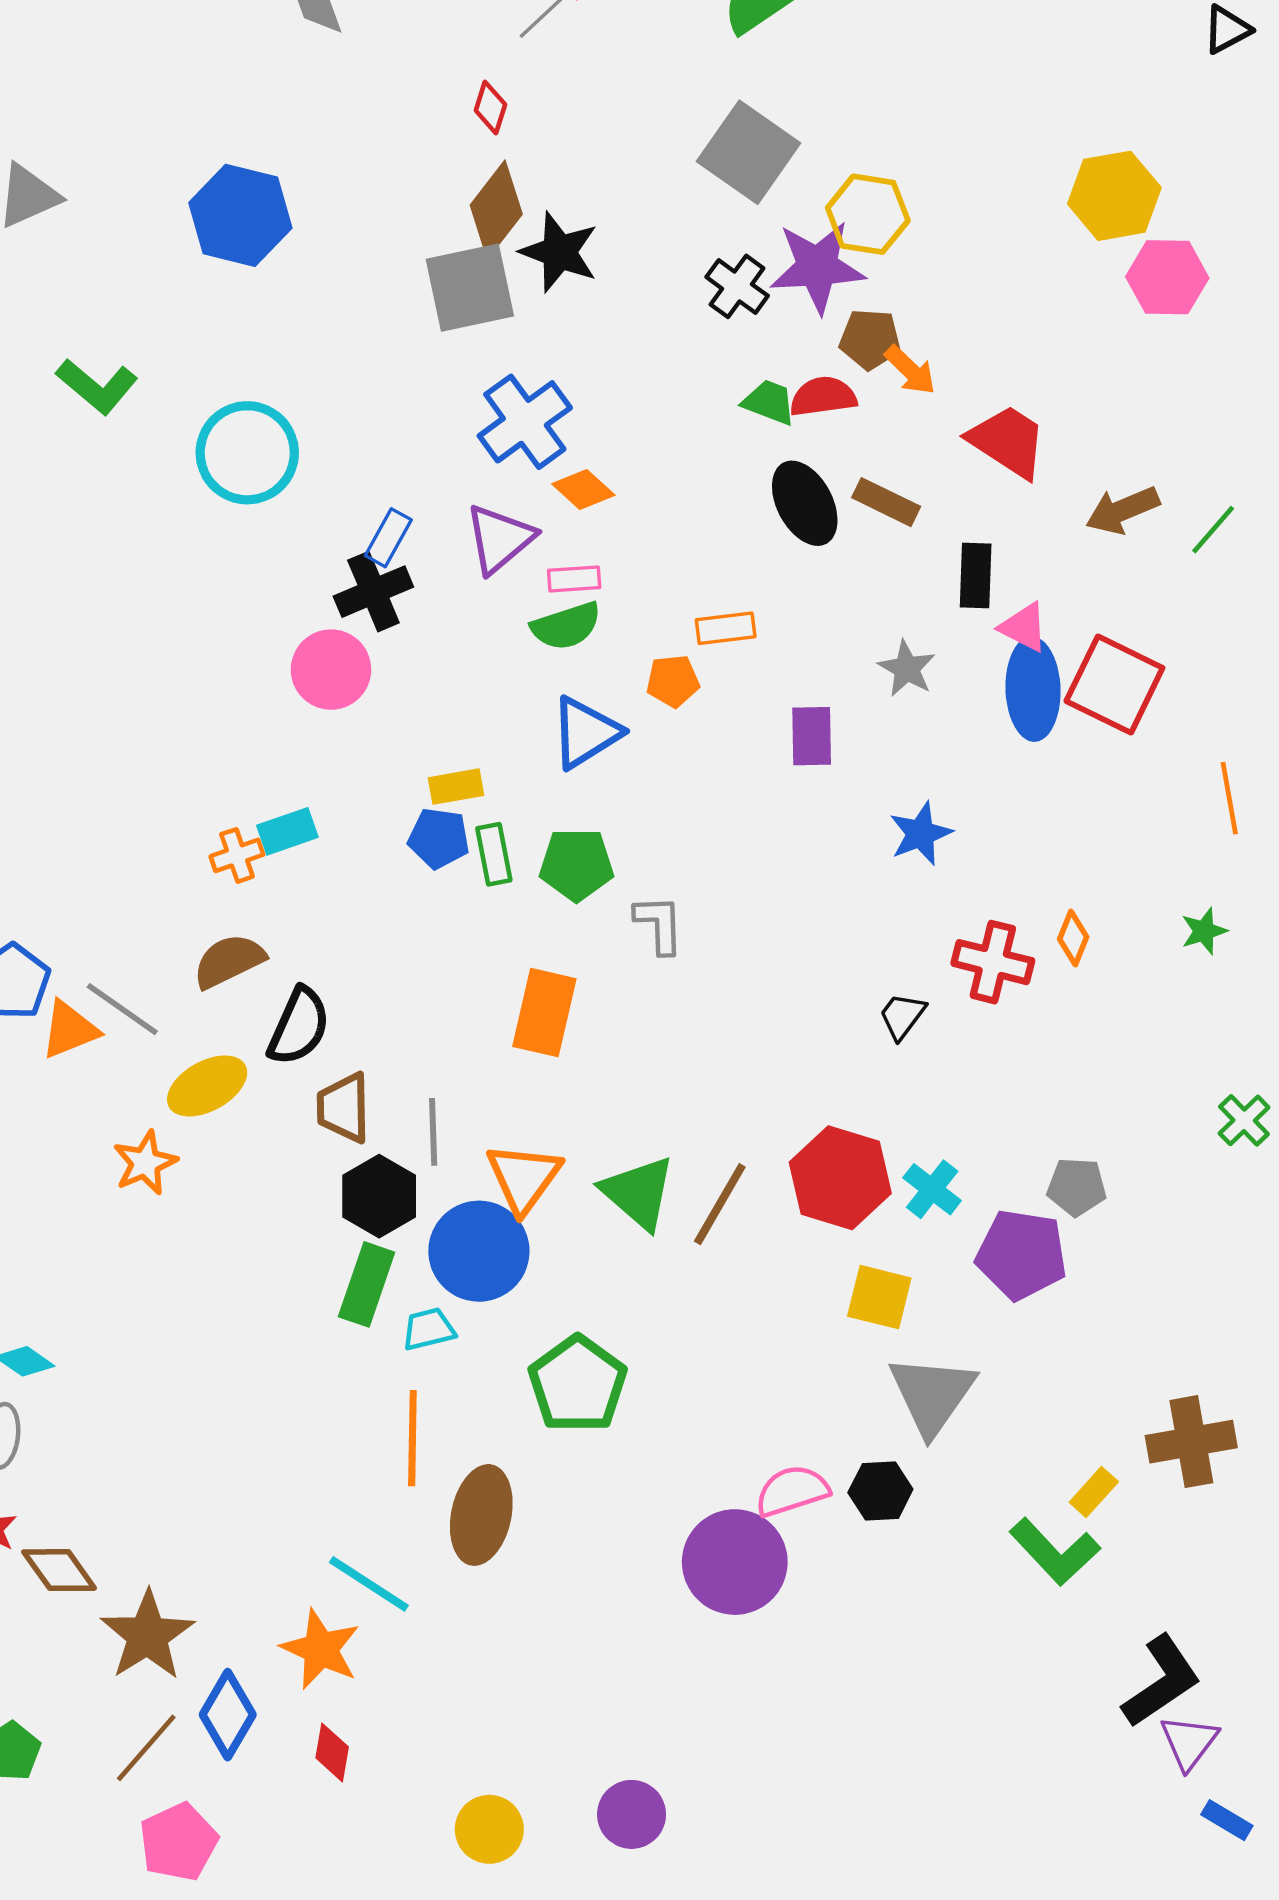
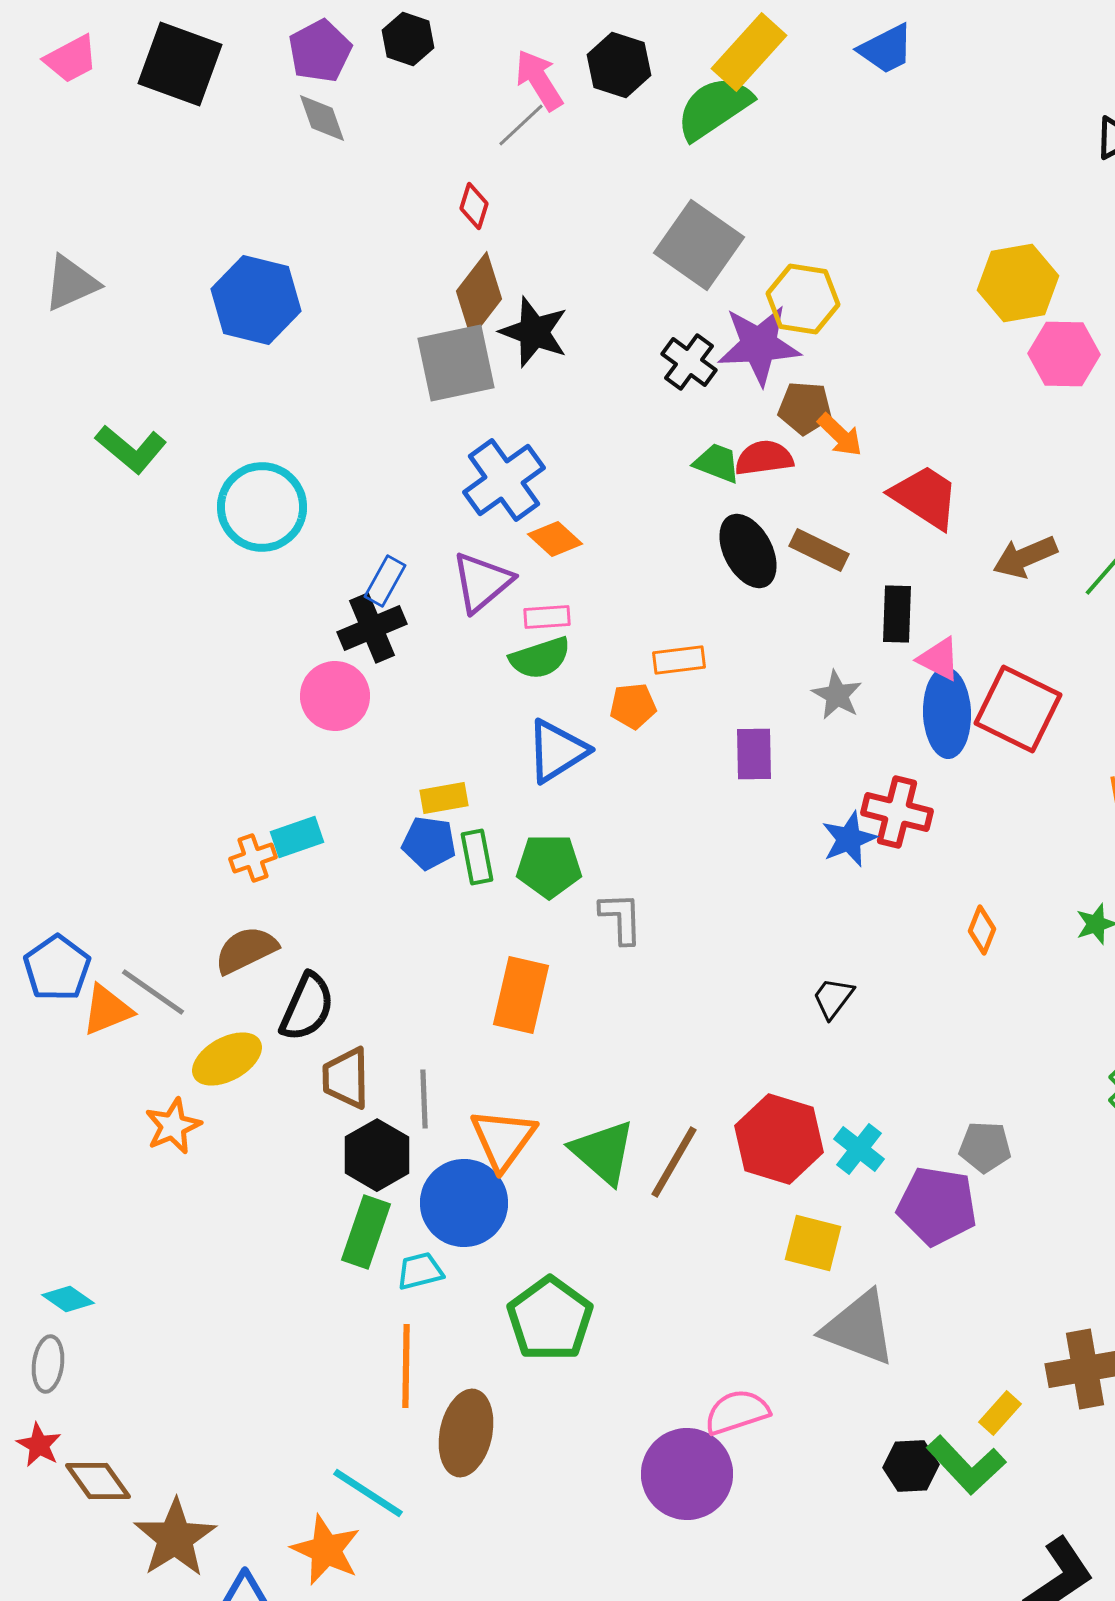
red cross: (993, 962) -> (897, 812), moved
gray triangle: (932, 1395) -> (859, 1328), turned -44
black hexagon: (880, 1491) -> (911, 1466), moved

